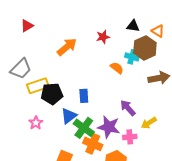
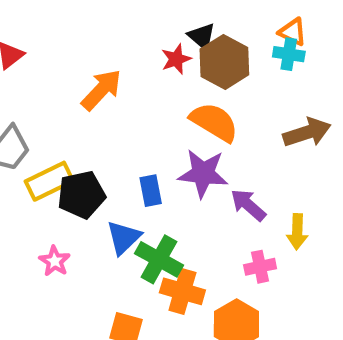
black triangle: (133, 26) -> (202, 36), moved, turned 40
brown hexagon: (145, 48) -> (224, 62), moved
cyan cross: (132, 57) -> (289, 54), moved
orange semicircle: (117, 68) -> (214, 122), size x1.6
yellow arrow: (149, 123) -> (297, 232), turned -49
purple star: (109, 127) -> (203, 173), moved

